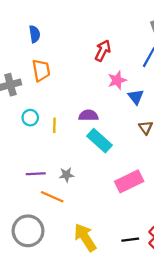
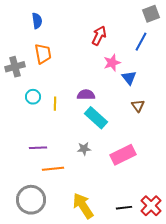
gray star: (66, 175) -> (84, 149), moved
orange line: (52, 197) -> (53, 169), turned -30

